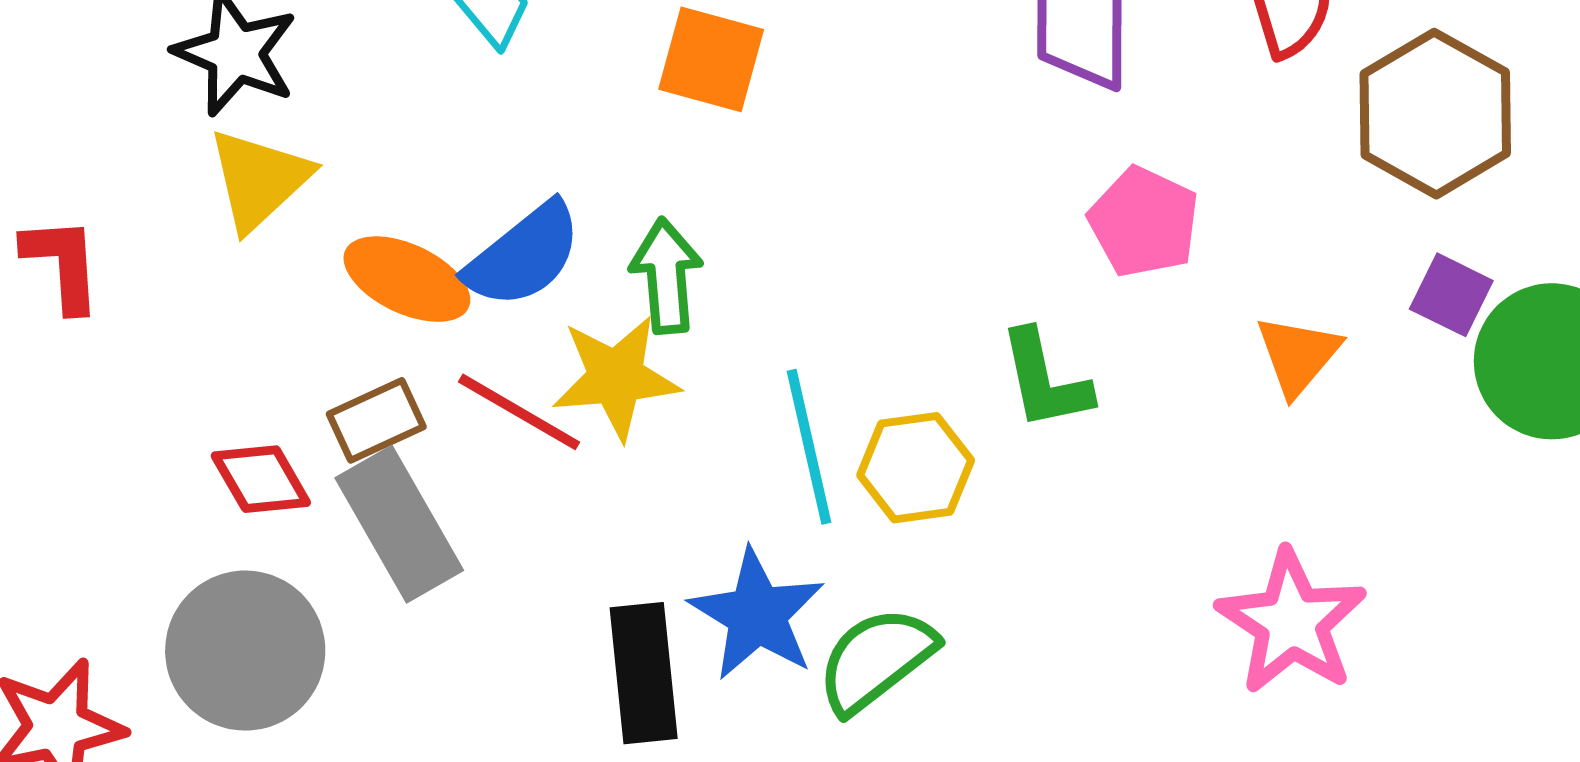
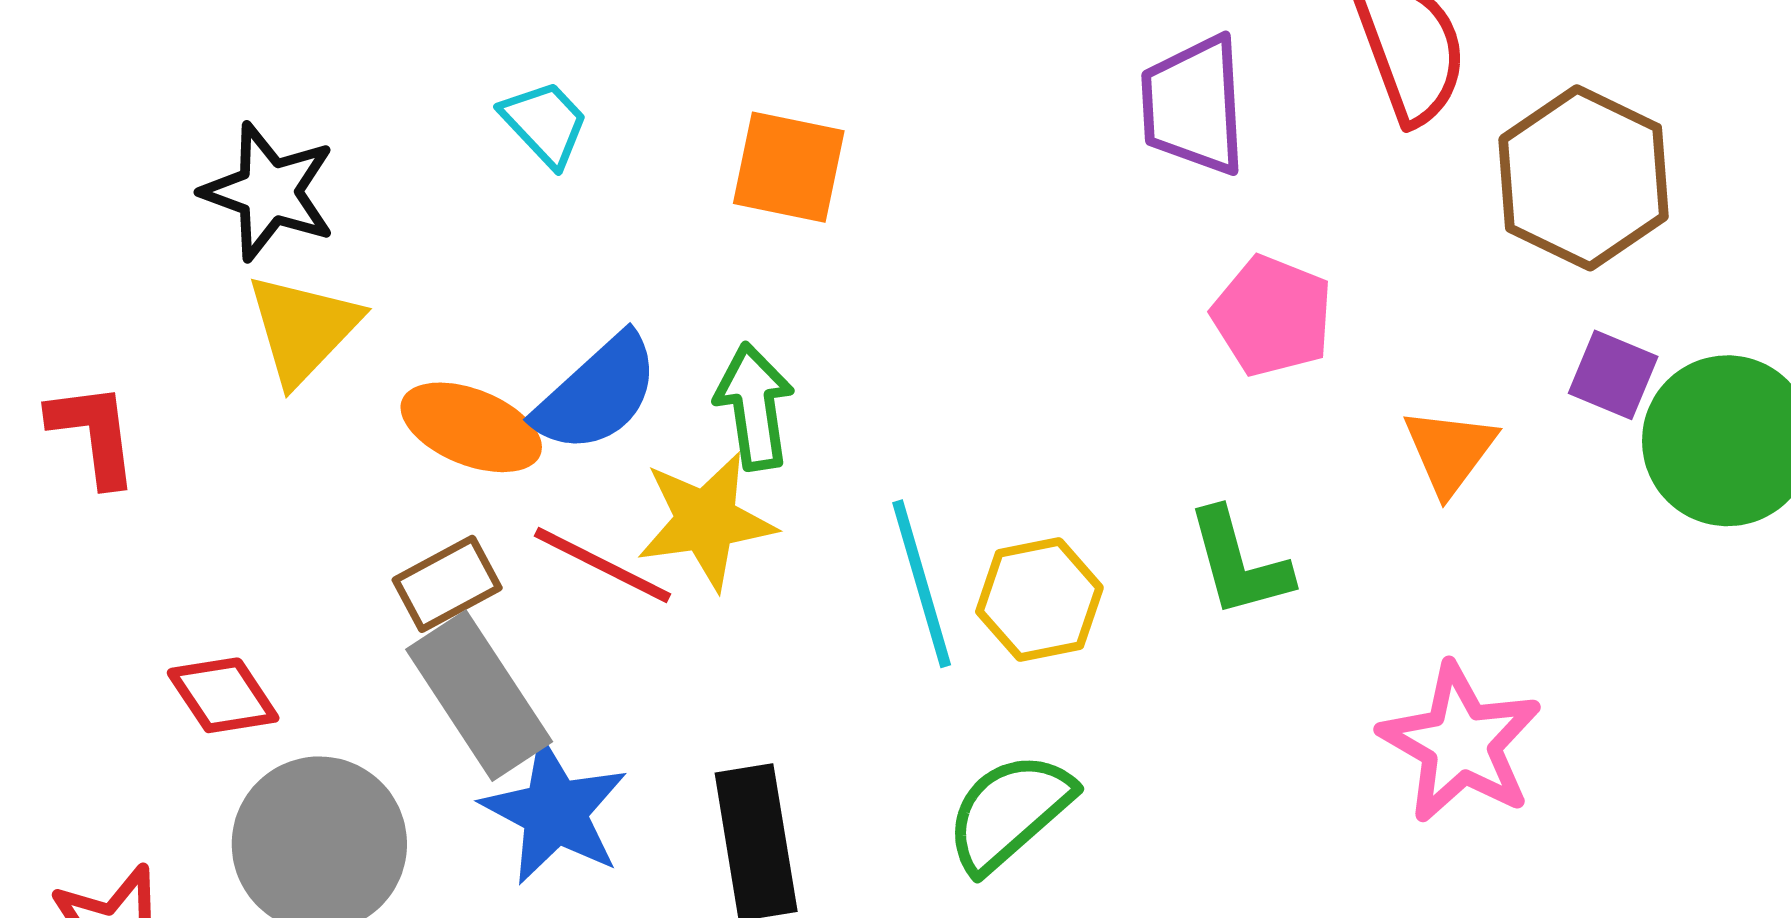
green L-shape: (1045, 380) -> (1239, 563), moved
red diamond: (261, 479) -> (223, 695), moved
blue star: (757, 615) -> (555, 812), moved

